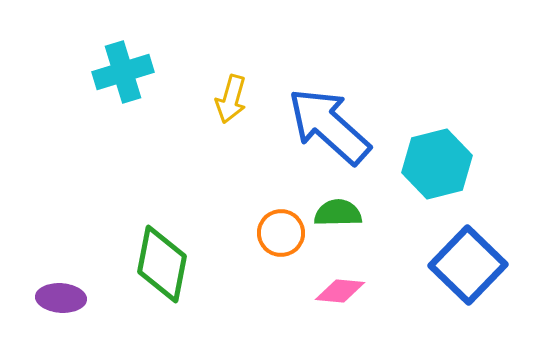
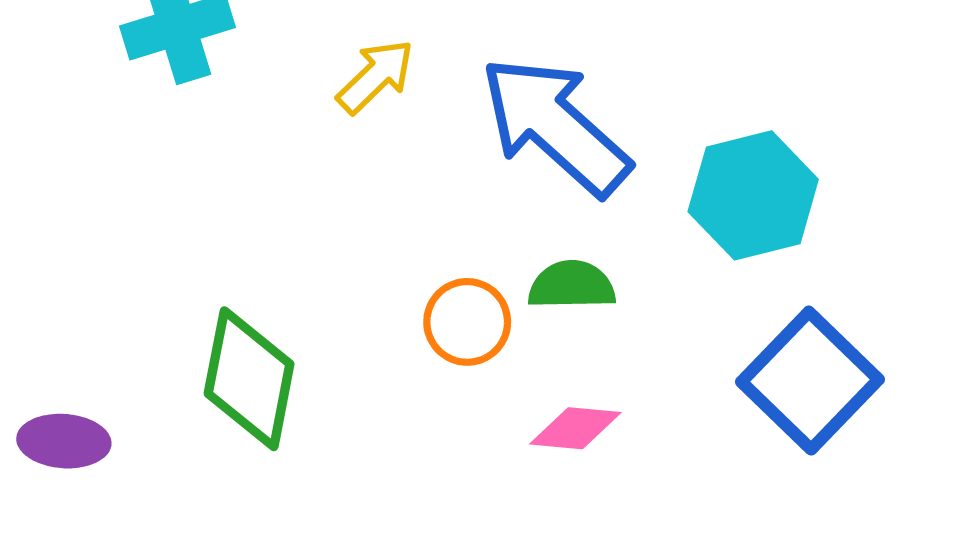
yellow arrow: (231, 99) -> (376, 76), turned -150

